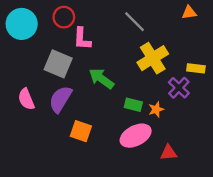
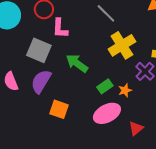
green rectangle: (133, 105) -> (105, 86), turned -49
red triangle: (169, 153) -> (136, 128), turned -35

